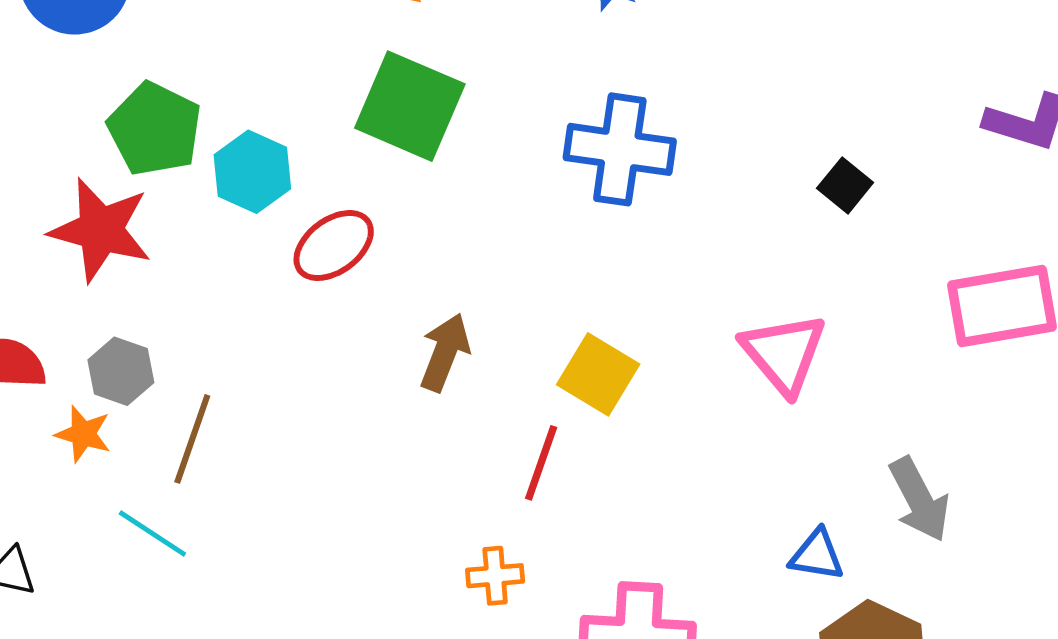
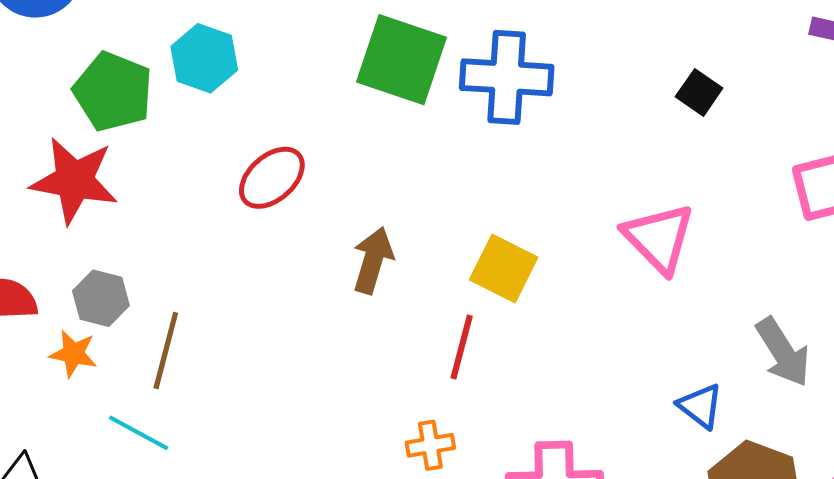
green square: (410, 106) -> (402, 60), moved
cyan hexagon: (252, 172) -> (204, 58), moved
blue triangle: (817, 555) -> (700, 406), turned 33

